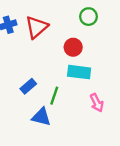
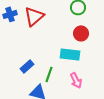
red circle: (73, 47) -> (81, 33), moved
pink arrow: (97, 103) -> (76, 80), moved

